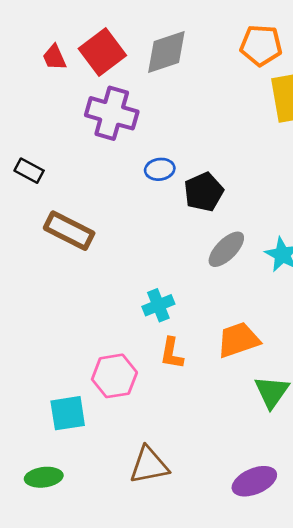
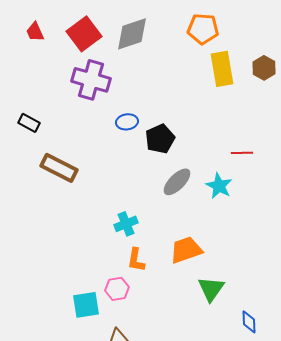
red trapezoid: (54, 57) -> (35, 32), moved
pink hexagon: (114, 376) -> (117, 289), moved, size x0.7
cyan square: (68, 413) -> (86, 305), moved

